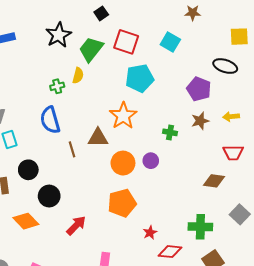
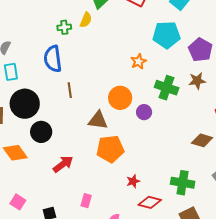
cyan pentagon: (140, 78) -> (167, 35), moved
orange star: (123, 116) -> (139, 61), moved, size x0.6
green cross: (170, 132) -> (167, 88), size x1.6
brown triangle: (98, 138) -> (98, 120), moved
orange circle: (123, 163) -> (120, 98), moved
black circle: (28, 170) -> (25, 104), size x1.5

